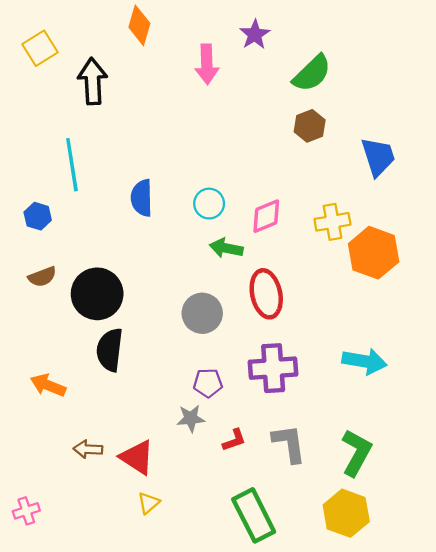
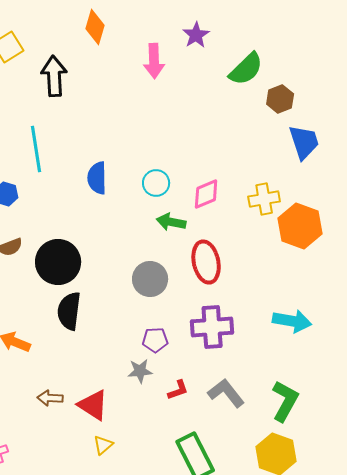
brown hexagon: (310, 126) -> (280, 99), moved
gray L-shape: (289, 444) -> (226, 393), turned -30

